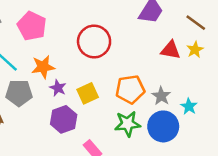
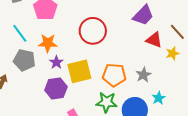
red triangle: (171, 50) -> (154, 40), moved
yellow square: (88, 93) -> (79, 71), size x1.4
gray star: (161, 96) -> (143, 75), moved

